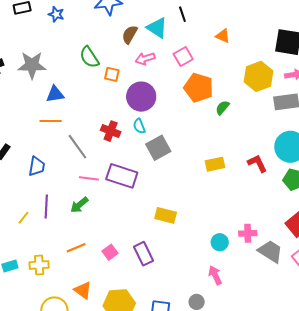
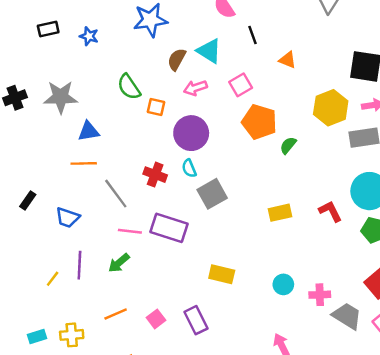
black line: (182, 14) -> (253, 35), moved
blue trapezoid: (37, 166) -> (68, 218), turned 100
cyan circle: (220, 242) -> (283, 284), moved

